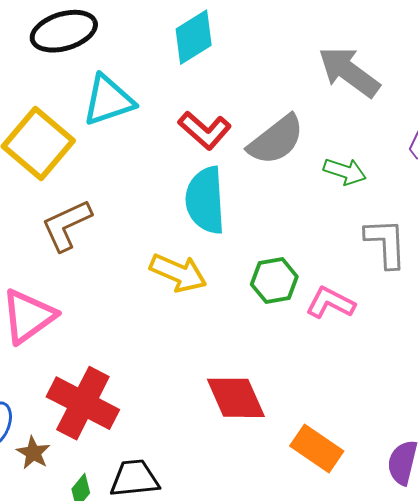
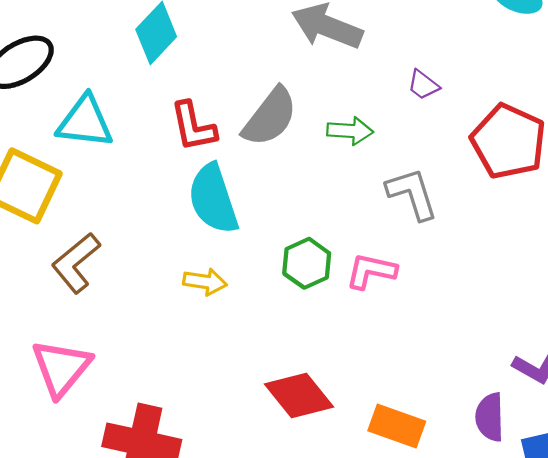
cyan triangle: (108, 100) -> (85, 122), turned 40
red L-shape: (205, 130) -> (193, 126), turned 52
yellow arrow: (178, 273) -> (205, 282), size x0.7

